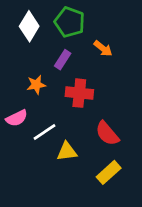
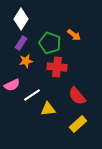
green pentagon: (70, 22) -> (50, 43), moved
purple rectangle: (63, 60) -> (21, 43), moved

